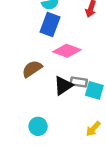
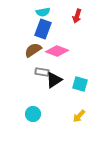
brown semicircle: (32, 69) -> (33, 50), moved
gray rectangle: (79, 82) -> (42, 72), moved

